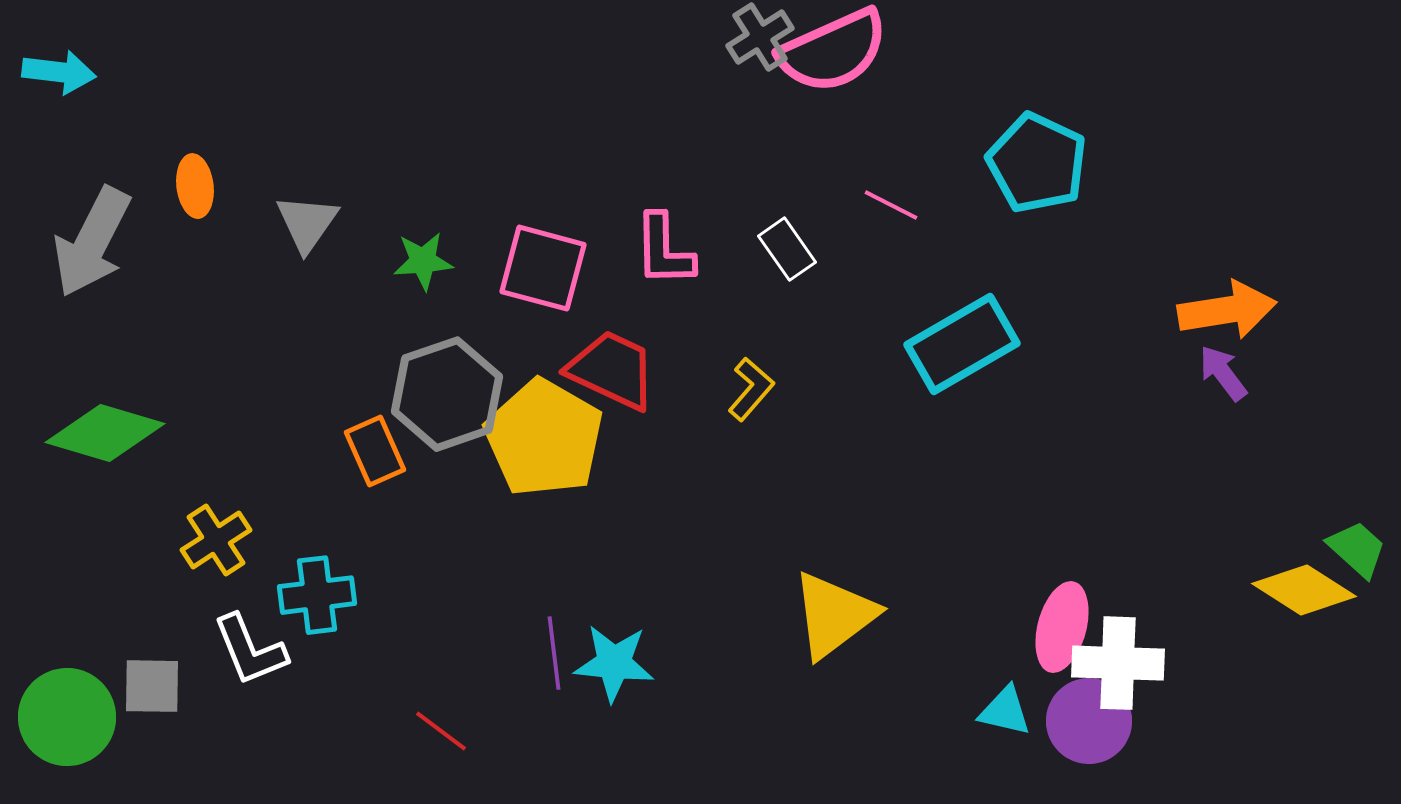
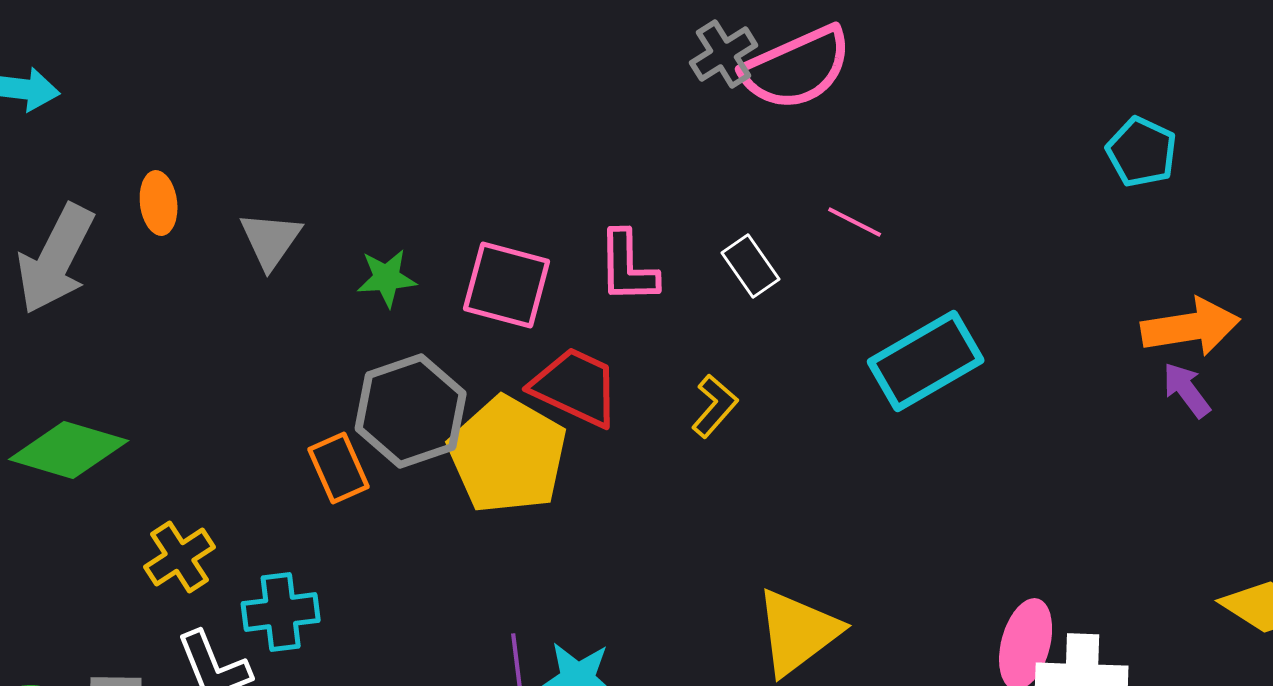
cyan pentagon: (1037, 163) -> (1142, 152), moved, size x0.7

